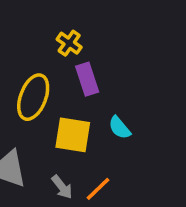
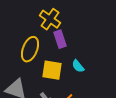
yellow cross: (69, 43) -> (50, 19), size x1.5

